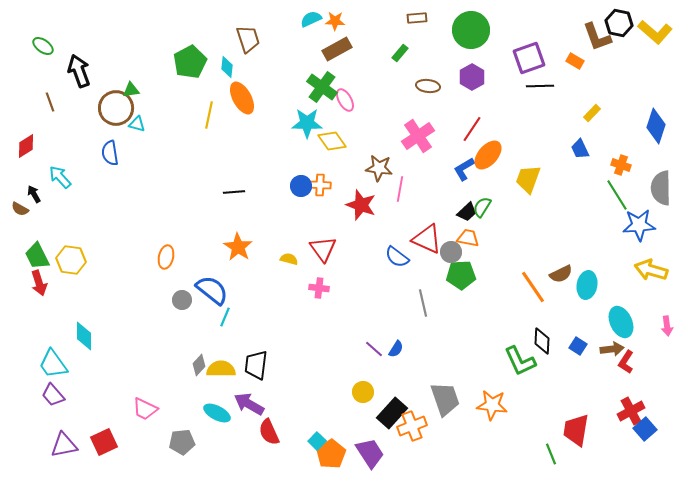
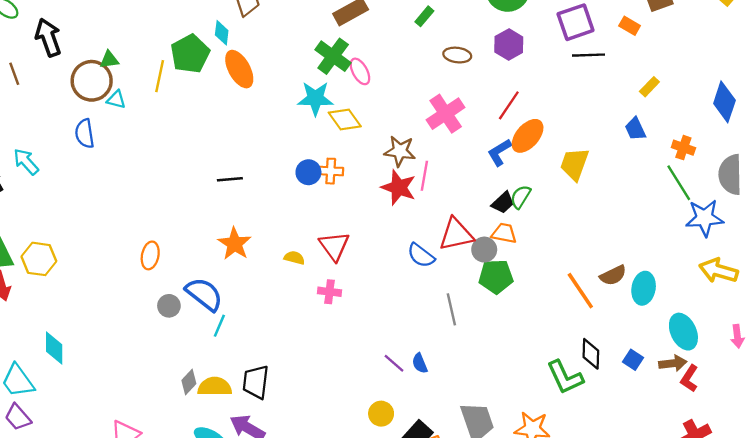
green pentagon: (190, 62) -> (190, 54), moved
yellow line: (209, 115) -> (160, 76), moved
red star: (361, 205) -> (399, 187), moved
red triangle: (427, 239) -> (456, 234), turned -36
blue semicircle: (396, 349) -> (420, 363), turned 126

